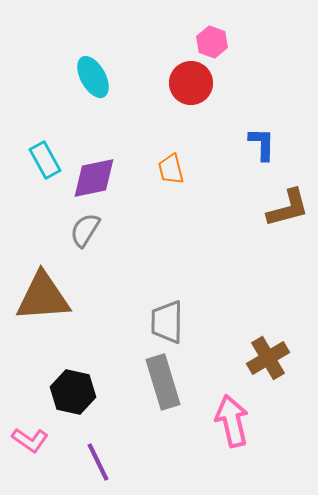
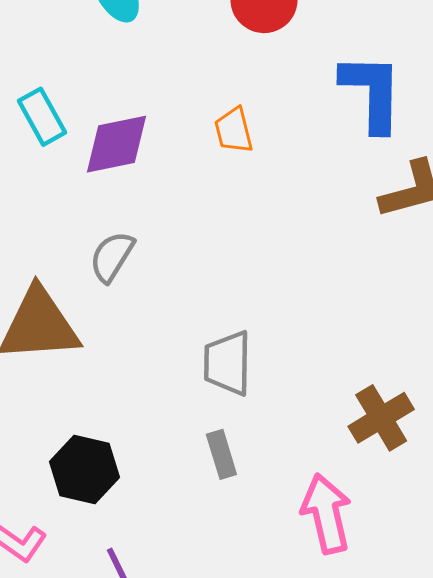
blue L-shape: (262, 144) -> (372, 92), size x1.6
gray semicircle: (85, 230) -> (112, 257), moved
gray rectangle: (163, 382) -> (221, 454), size x0.6

